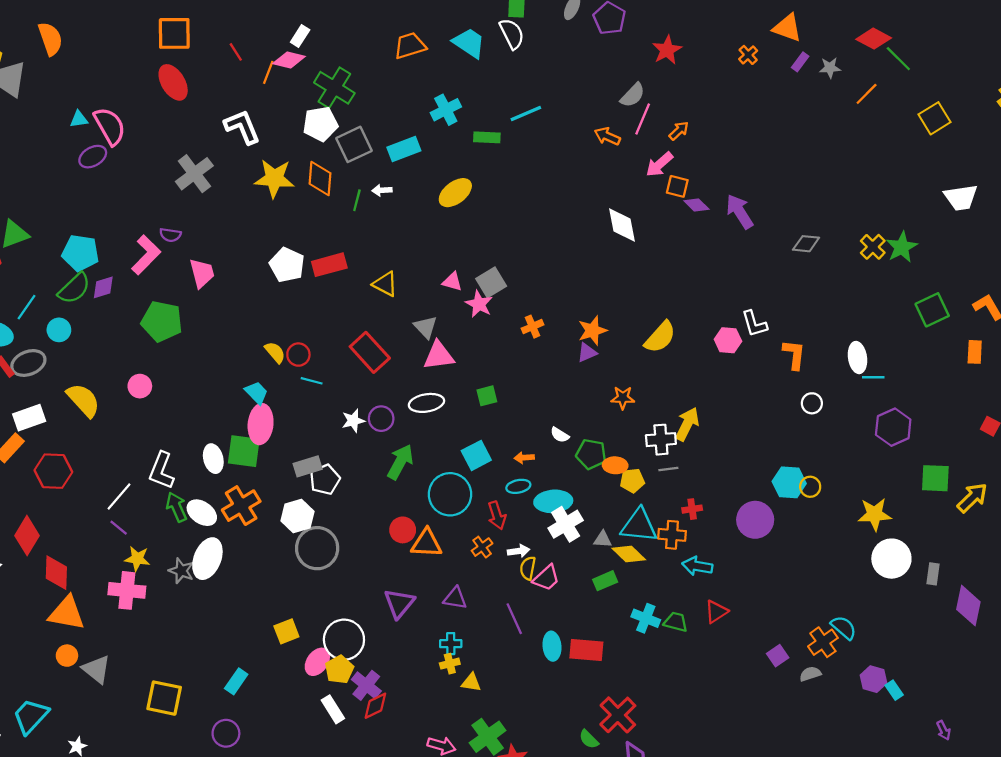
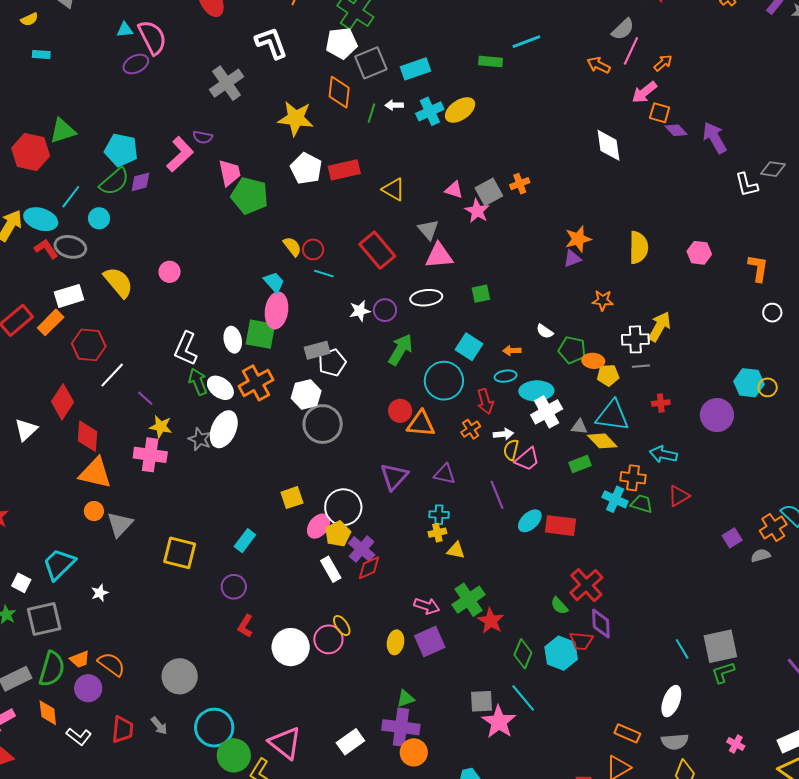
cyan cross: (446, 110) -> (430, 111), moved
yellow star: (274, 179) -> (296, 118), moved
green pentagon: (162, 321) -> (250, 196), moved
white L-shape: (754, 324) -> (747, 185), moved
orange cross: (533, 327) -> (520, 184), moved
yellow semicircle: (660, 337) -> (639, 247), turned -44
gray ellipse: (28, 363) -> (70, 247), turned 32
cyan square: (476, 455) -> (469, 347), turned -32
white line: (119, 496) -> (112, 375), moved
orange cross: (672, 535) -> (633, 478), moved
cyan ellipse: (552, 646) -> (530, 521), turned 50
gray triangle: (96, 669) -> (120, 524), turned 32

